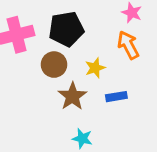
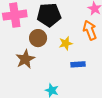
brown star: (72, 96) -> (25, 59), moved

